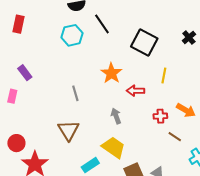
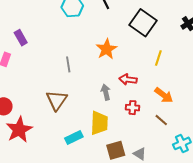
red arrow: (135, 91) -> (128, 80), moved
orange arrow: (186, 110) -> (164, 95), moved
red cross: (160, 116) -> (133, 108), moved
yellow trapezoid: (114, 147) -> (99, 123), turned 50

